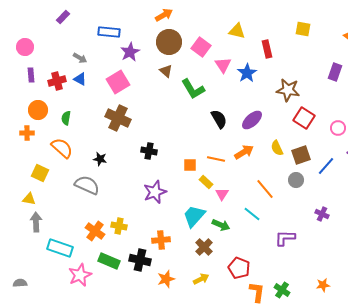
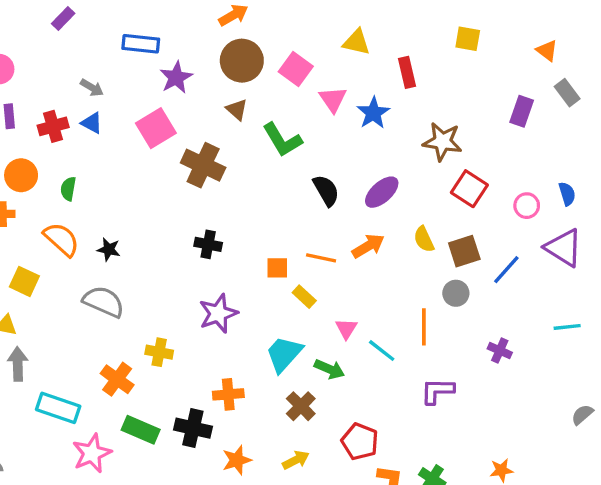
brown cross: (118, 118) -> (203, 165), moved
black star: (100, 159) -> (109, 249), moved
orange line: (265, 189) -> (424, 327), moved, turned 40
pink triangle: (222, 194) -> (346, 329), moved
yellow cross: (119, 226) -> (159, 352), moved

